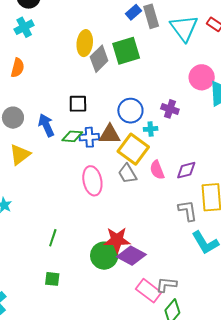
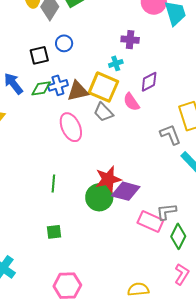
blue circle: (130, 111) -> (64, 43), moved, size x0.7
brown triangle: (110, 134) -> (78, 91), moved
purple diamond: (186, 170) -> (149, 82), moved
green line: (53, 238) -> (53, 184), moved

